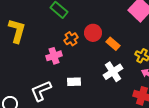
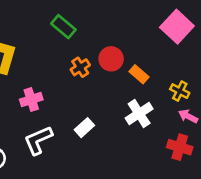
pink cross: (54, 56) -> (31, 99), moved
white rectangle: (74, 82) -> (84, 128), turned -40

